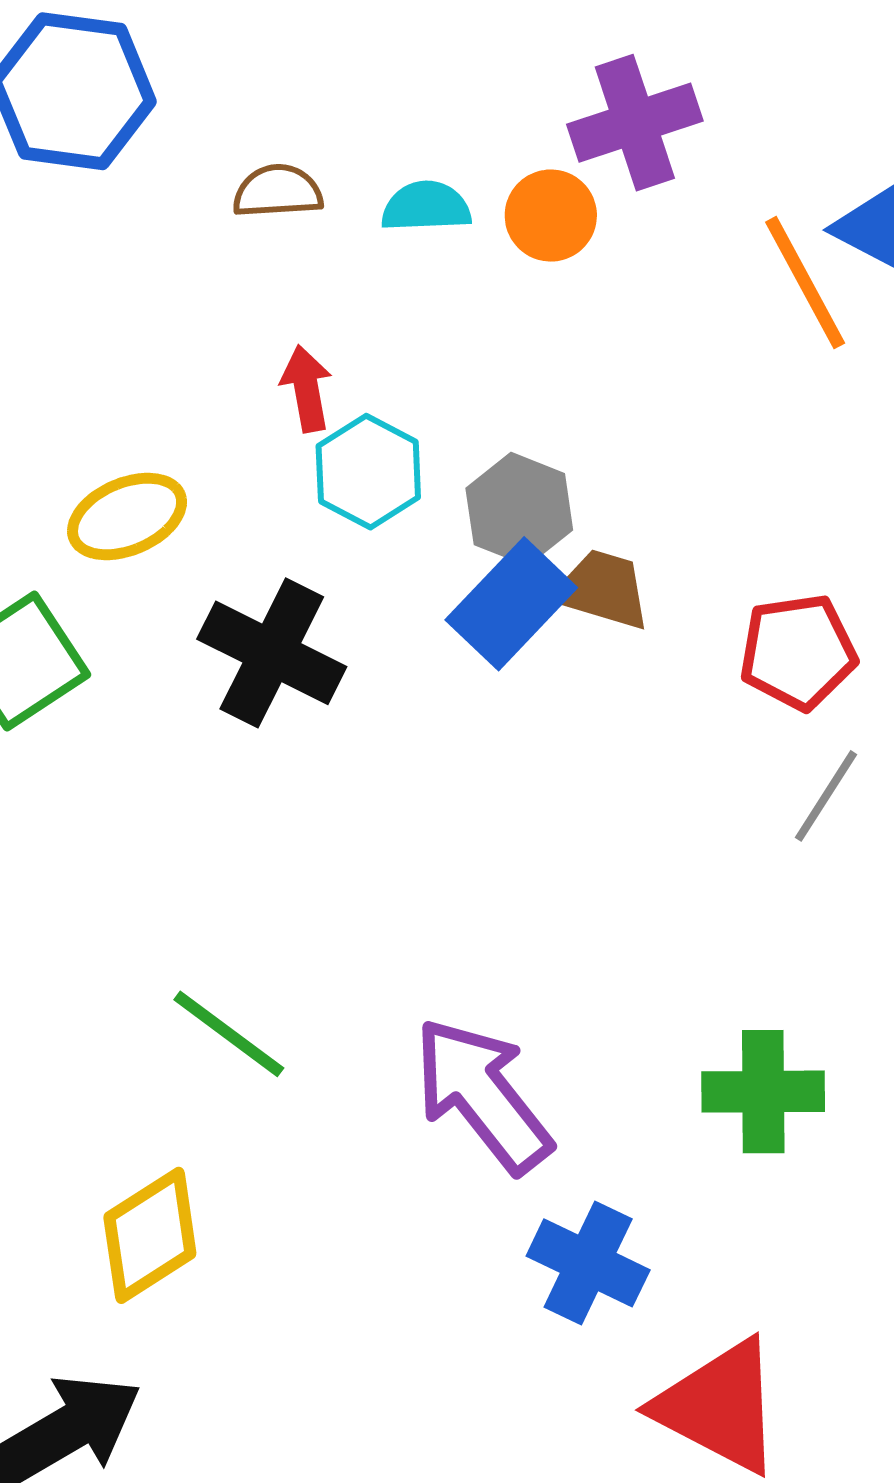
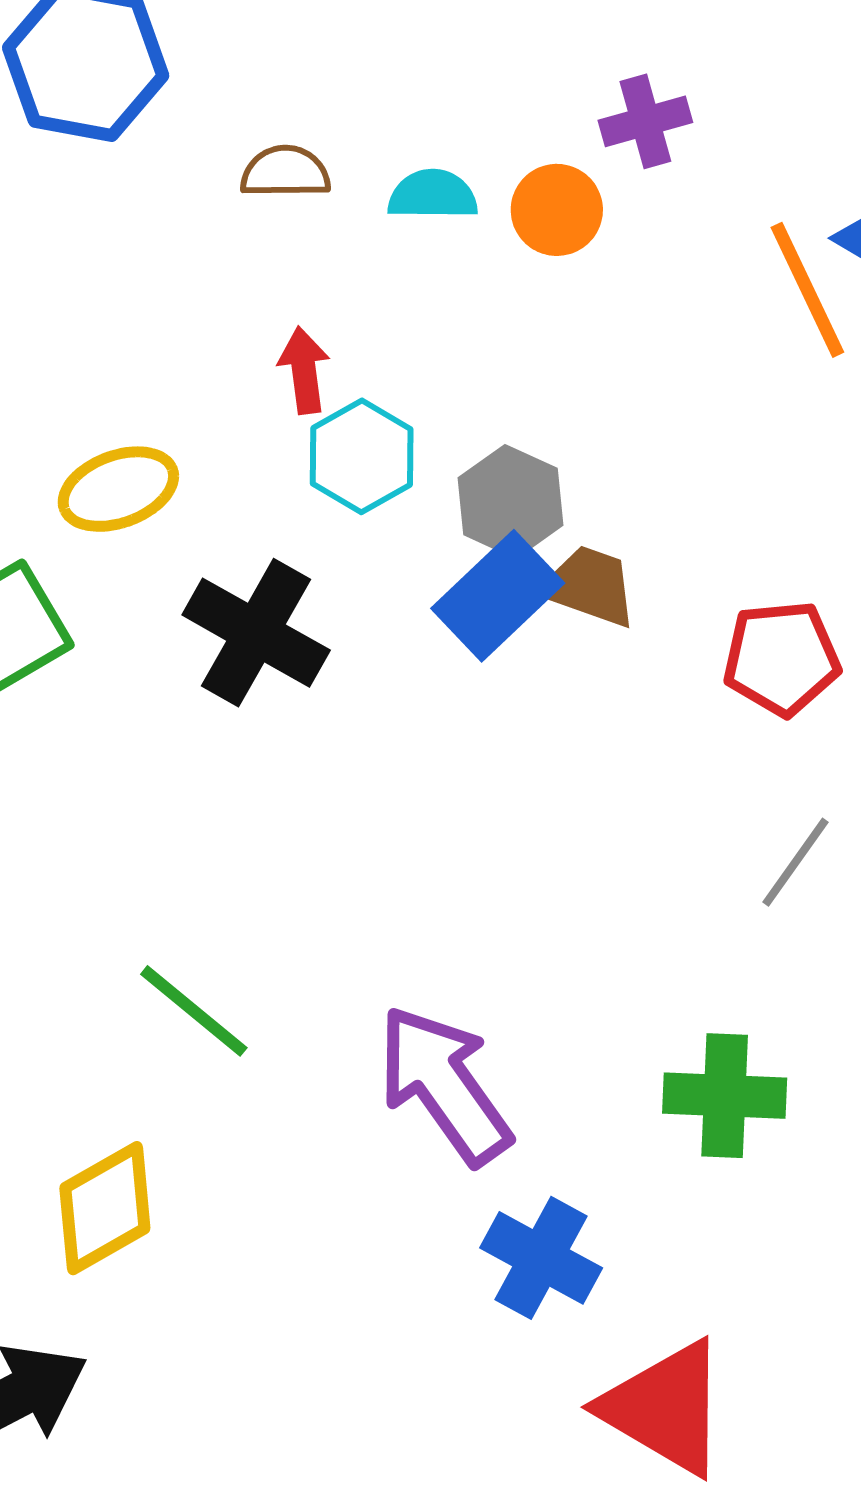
purple cross: (635, 123) -> (645, 121), size x0.7
gray line: (826, 796) -> (796, 862), moved

